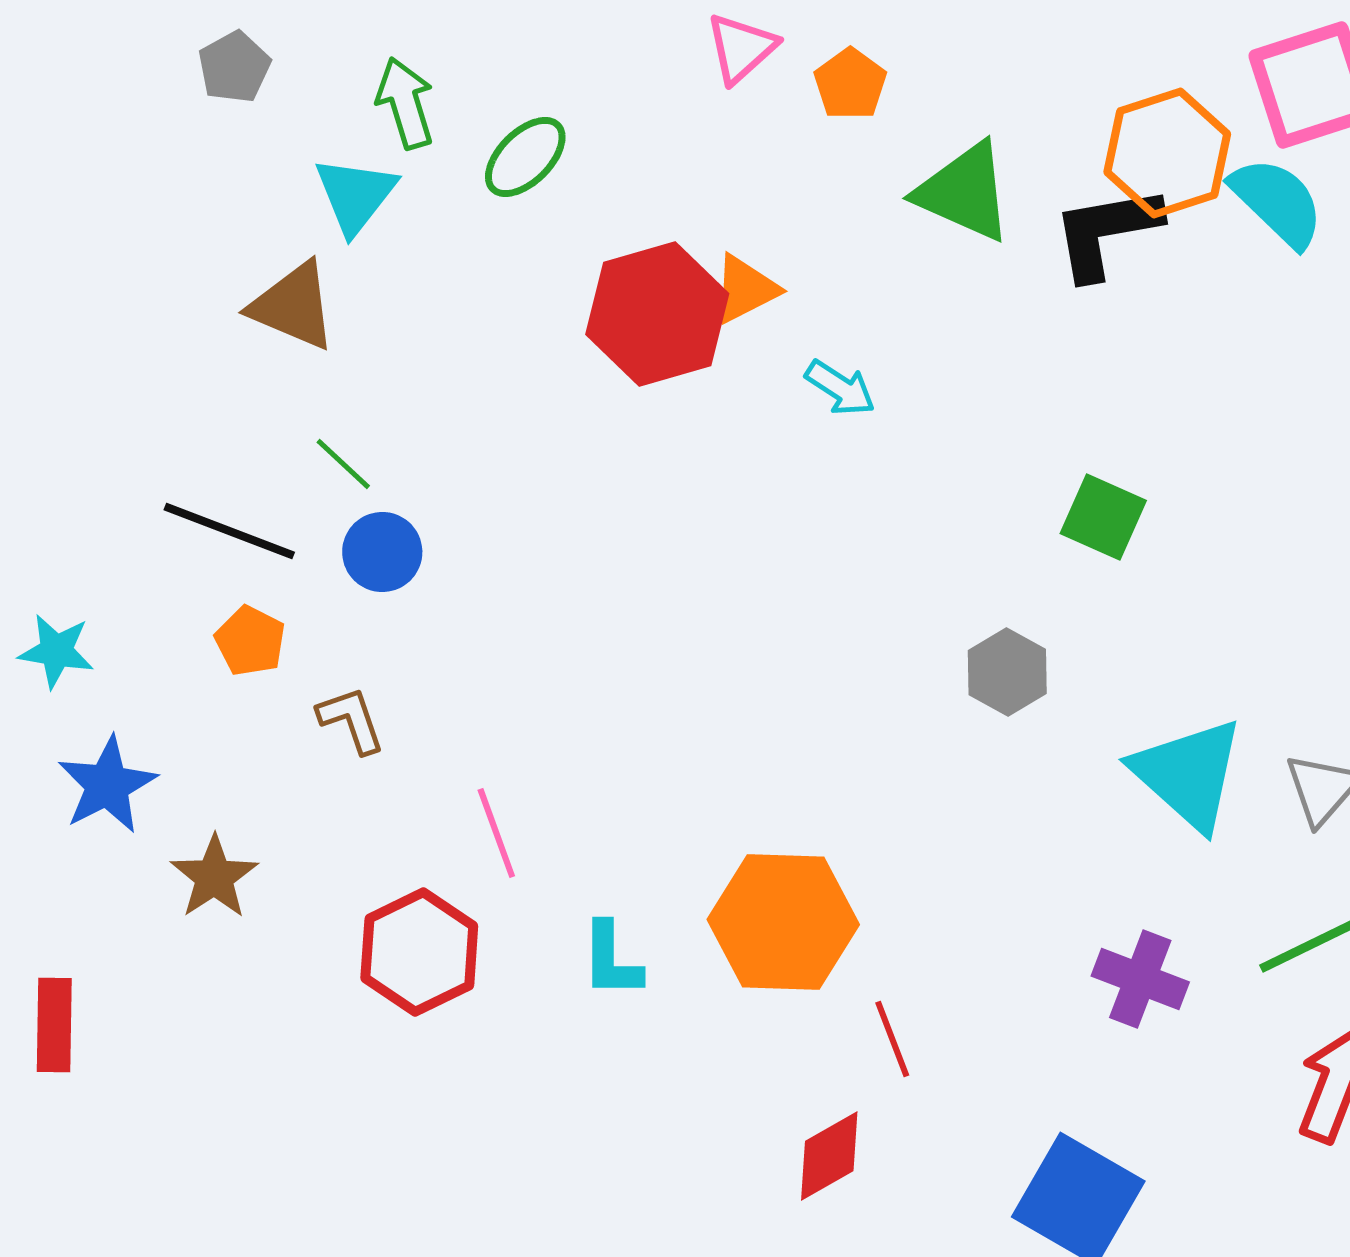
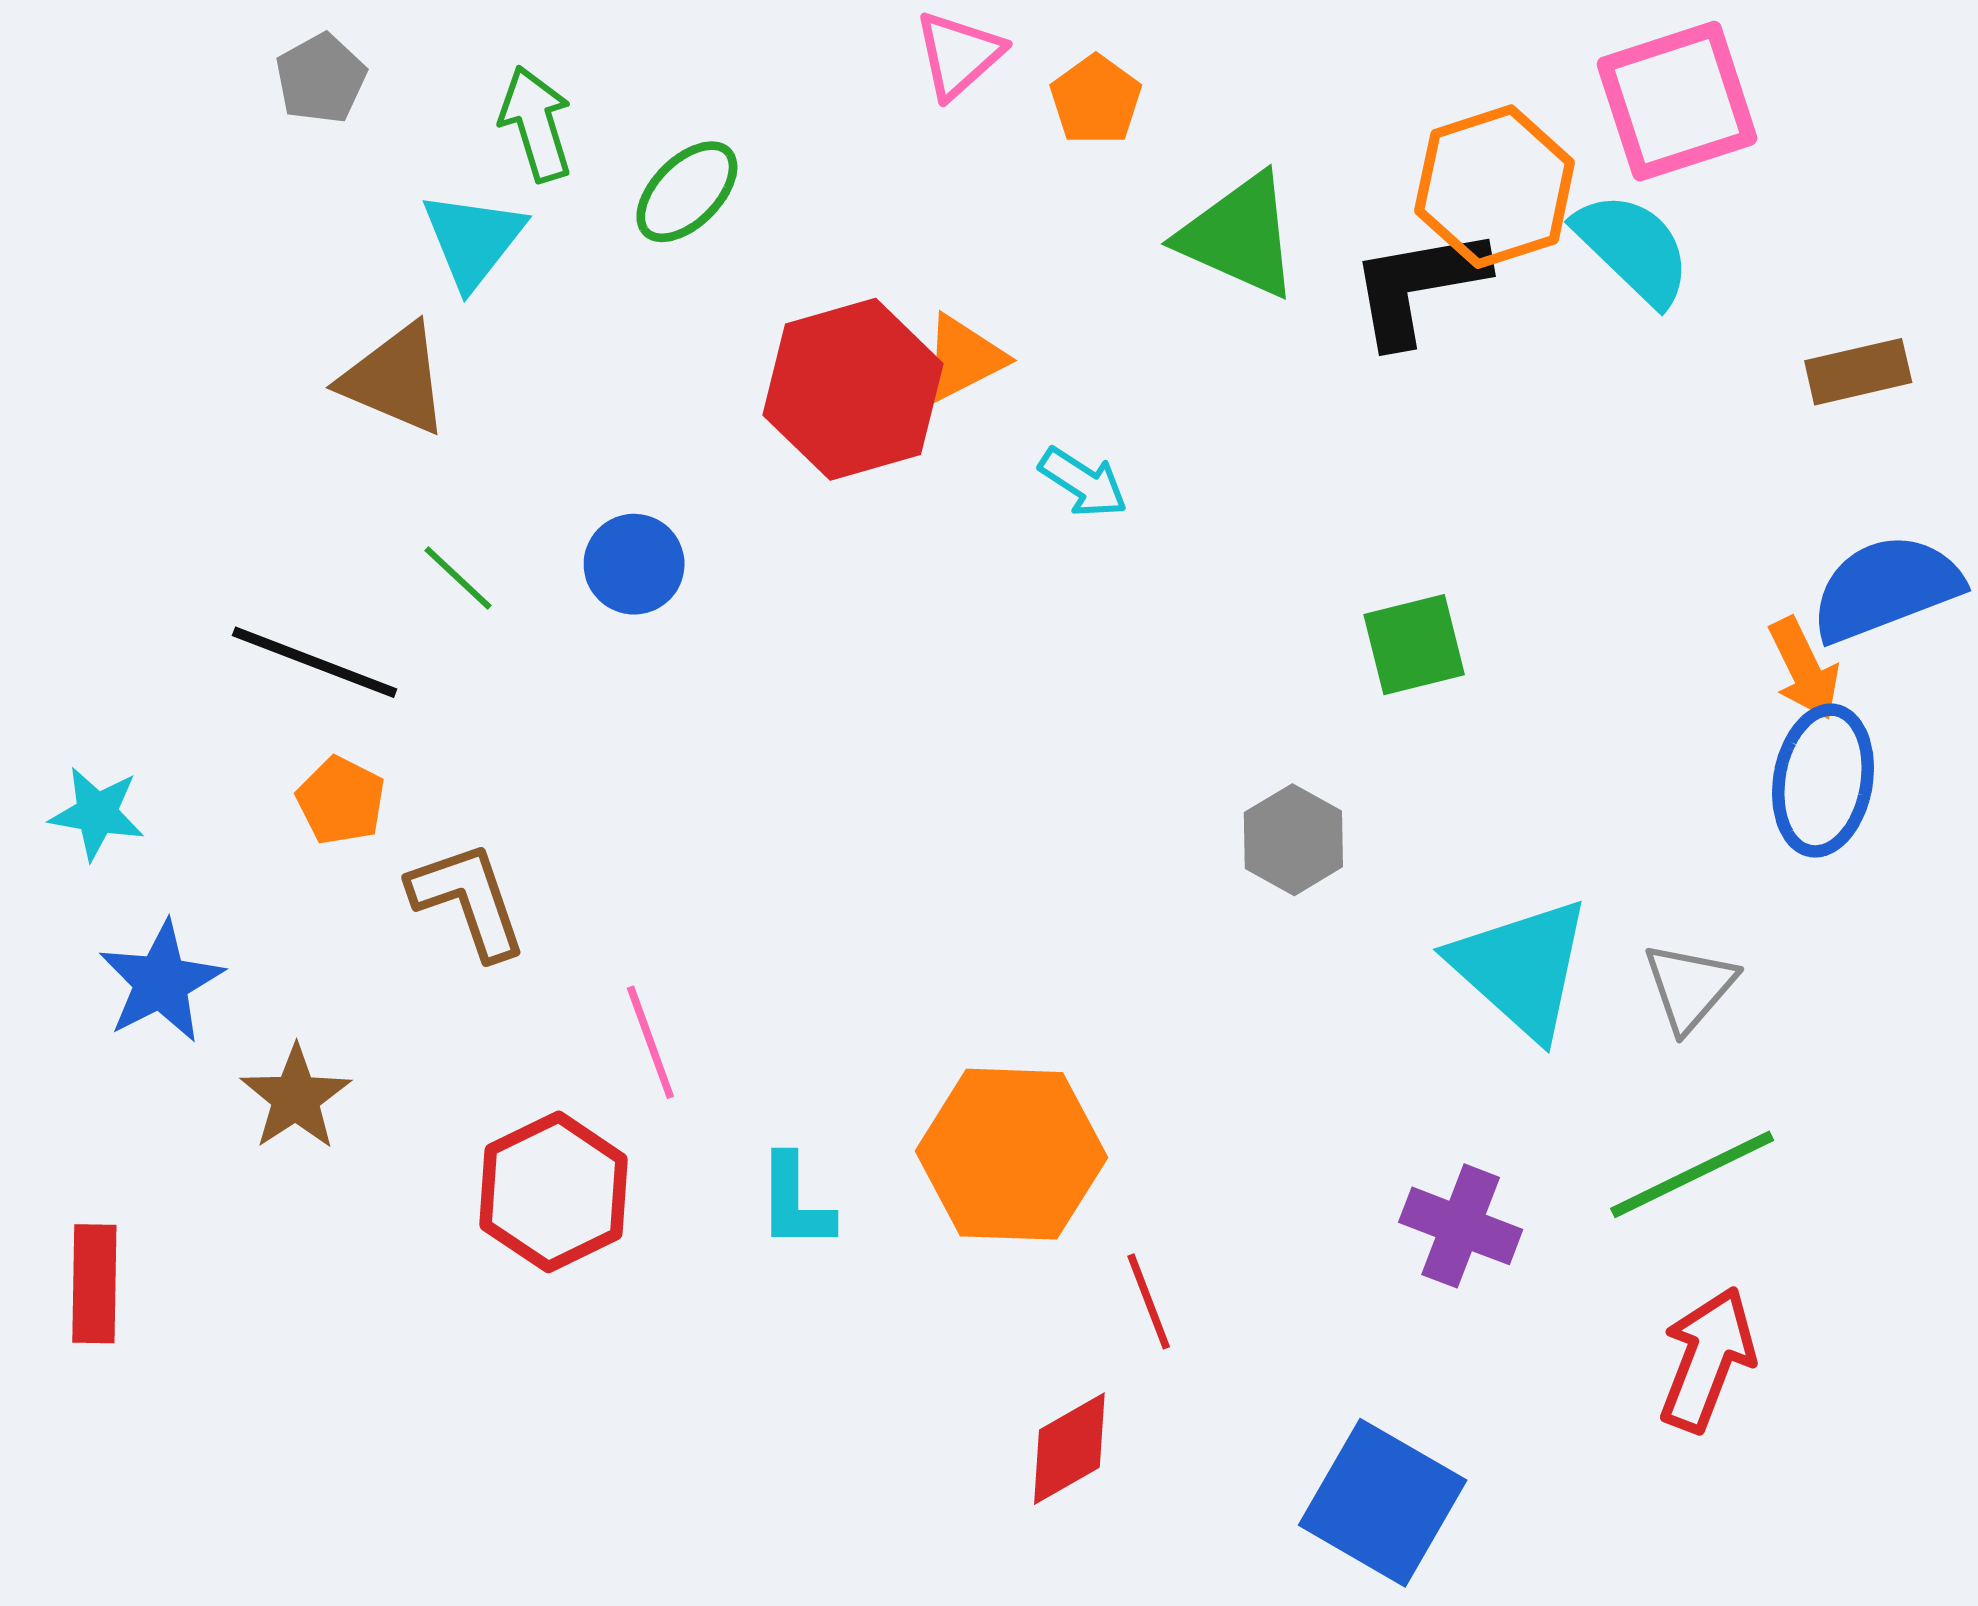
green square: (1103, 517) -> (1414, 645), turned -38
blue circle: (382, 552) -> (634, 564), moved
brown L-shape: (351, 720) -> (468, 900), size x1.4

